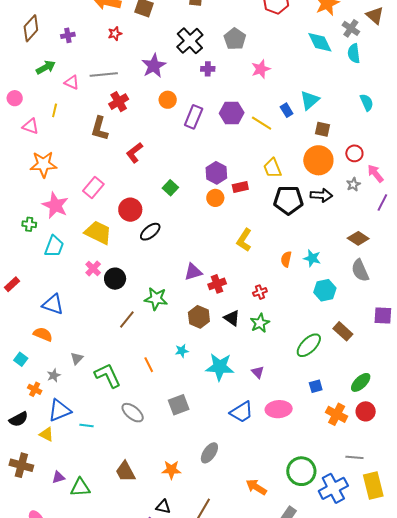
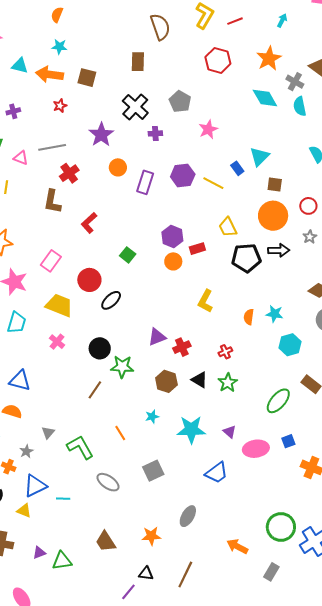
black circle: (115, 279) -> (100, 348), moved
pink ellipse: (279, 409) -> (256, 449), moved

